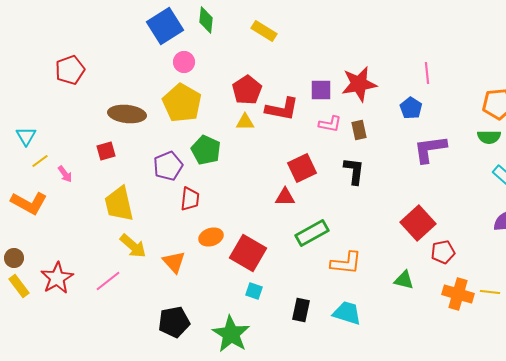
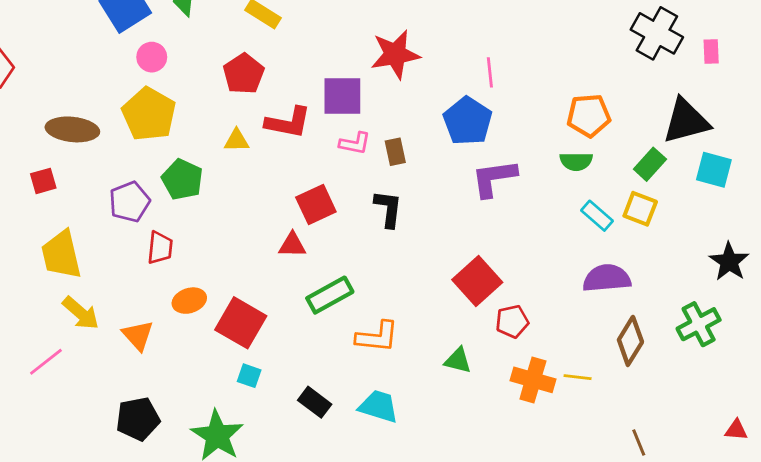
red star: (359, 84) -> (395, 54), moved
red pentagon: (247, 90) -> (244, 74), moved
purple square: (321, 90) -> (342, 96), size x1.4
blue pentagon: (411, 108) -> (468, 121), size x1.6
black rectangle: (301, 310) -> (315, 402), turned -65

